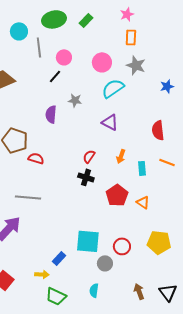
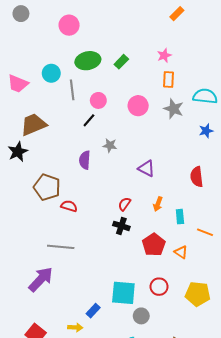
cyan semicircle: (113, 88) -> (205, 96), moved, turned 40
orange line: (167, 162) -> (205, 232), moved
red circle: (122, 246) -> (159, 287), moved

